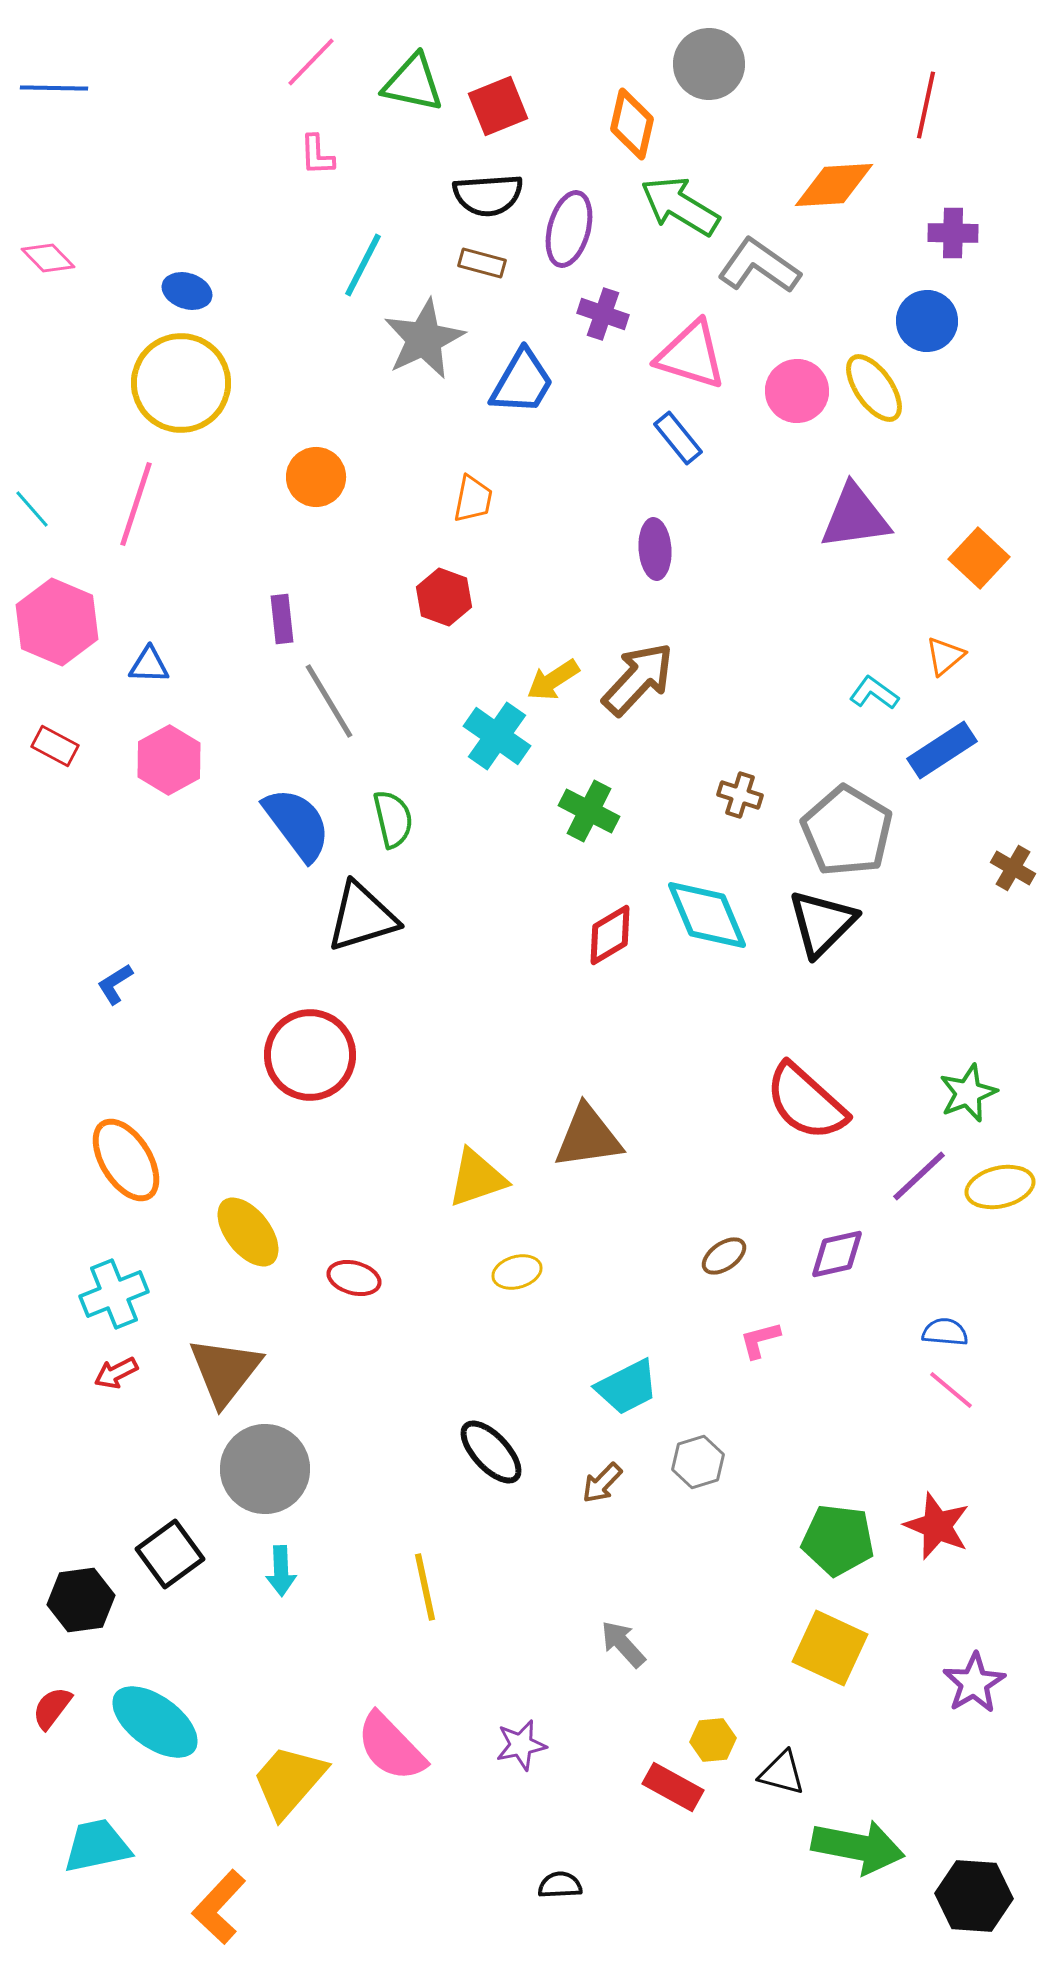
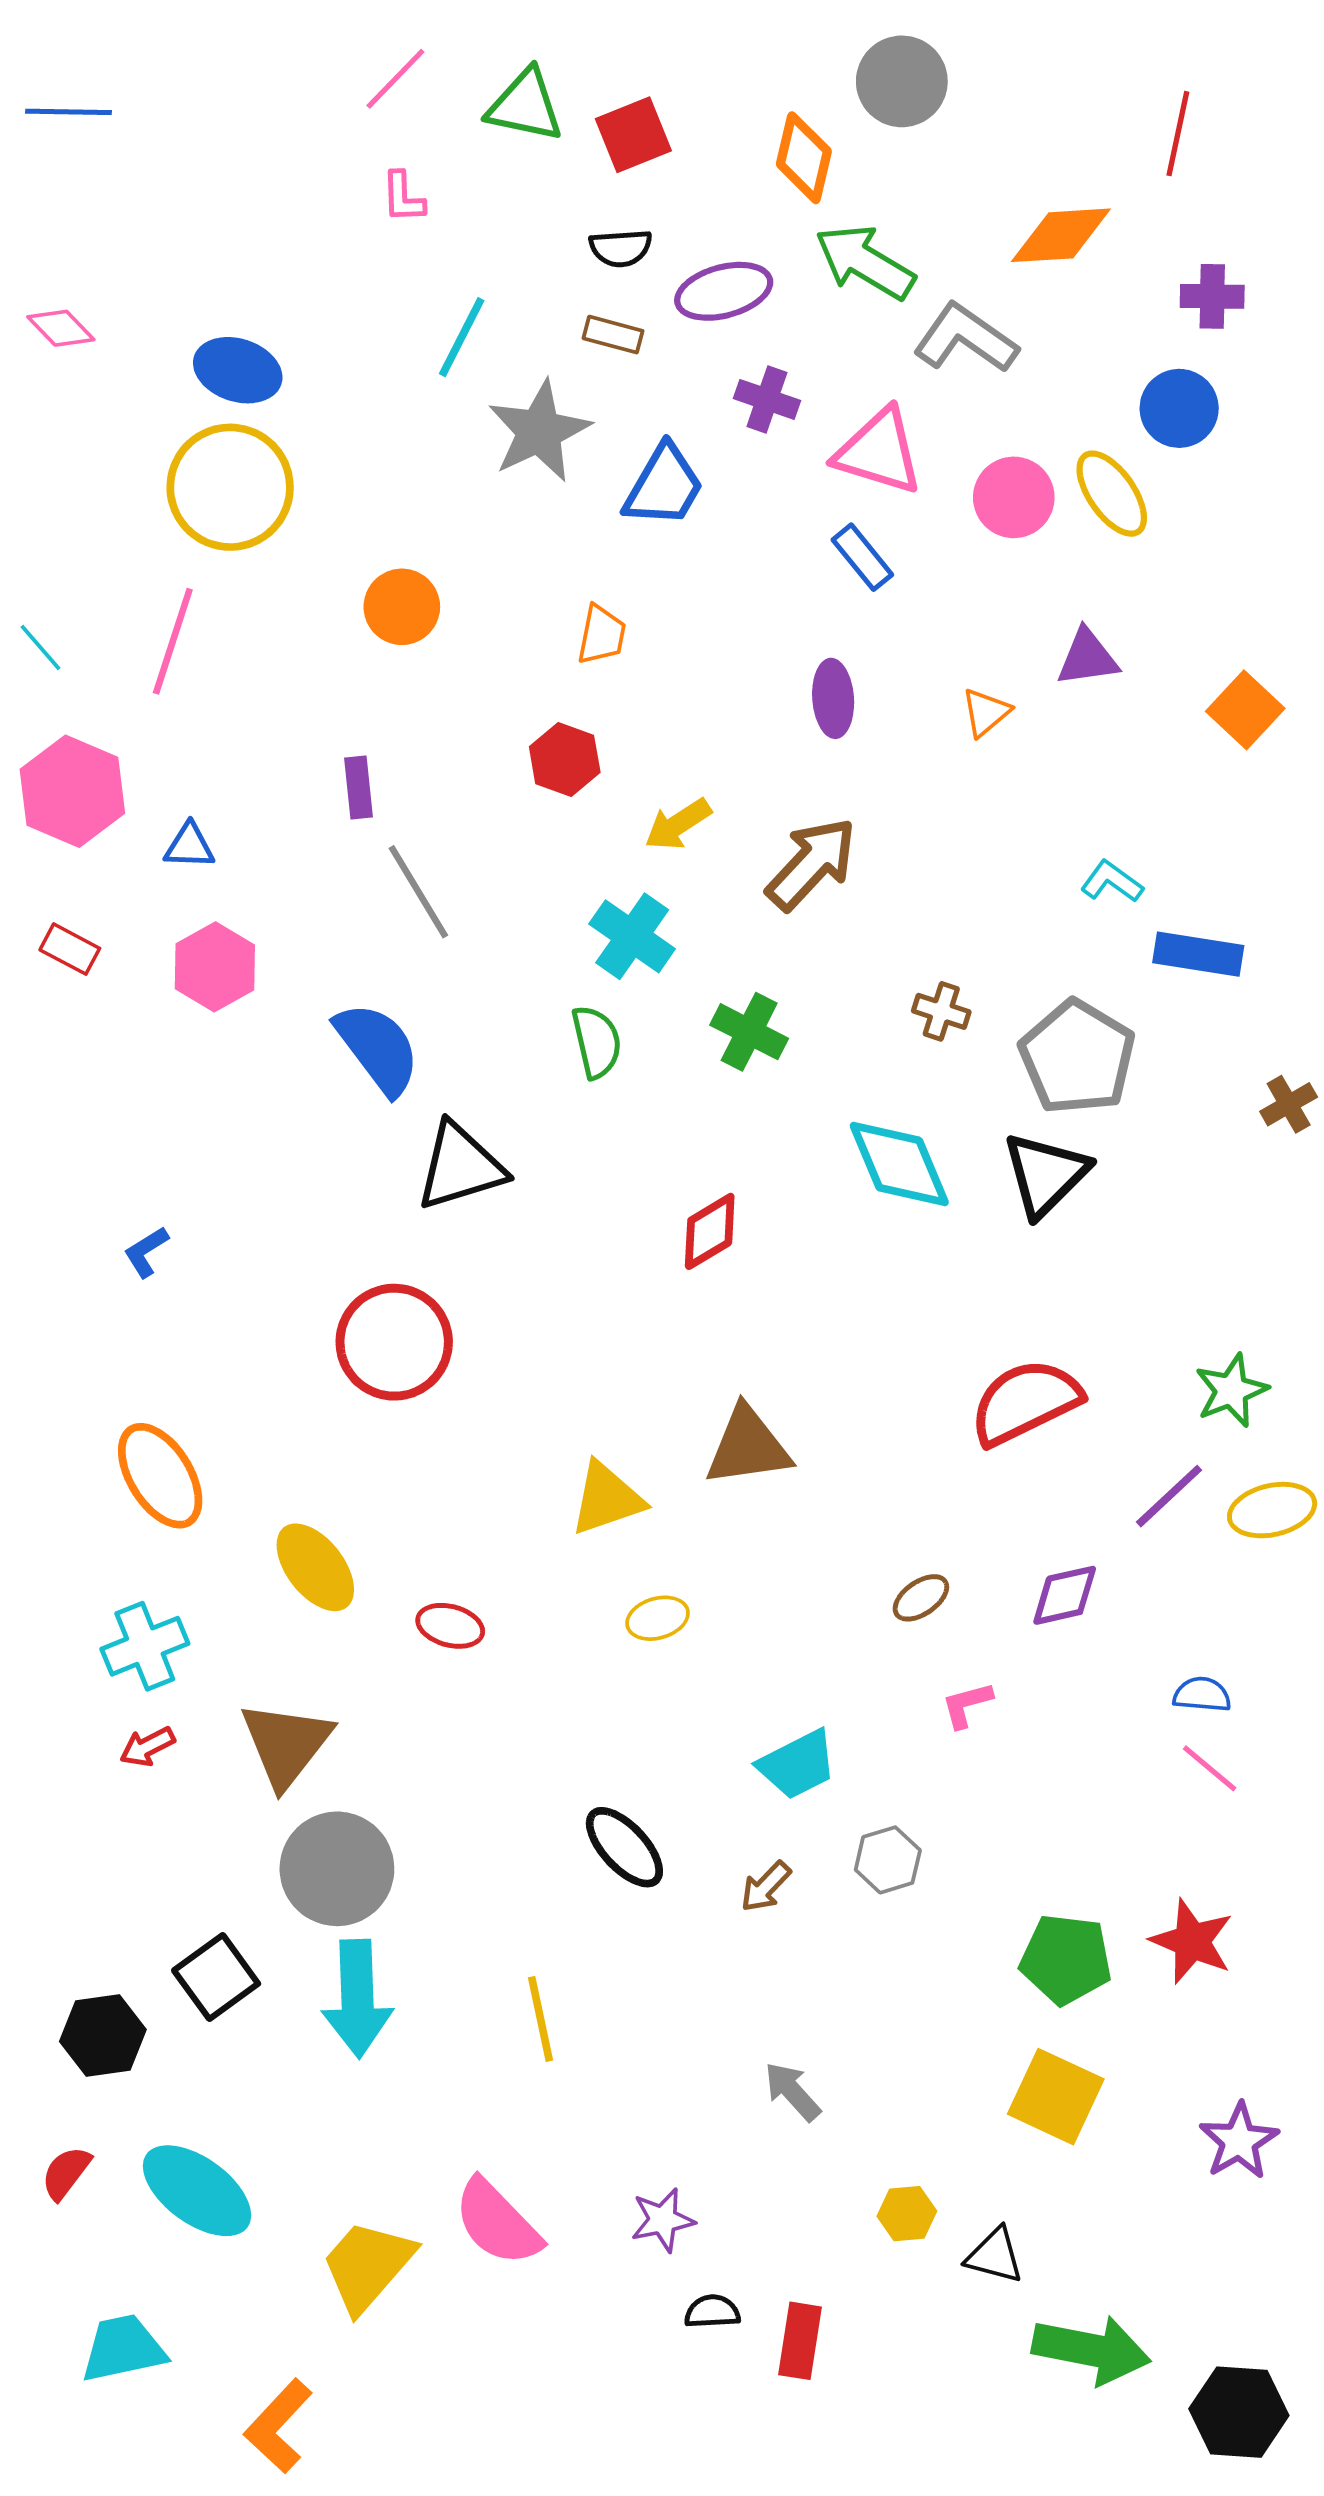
black semicircle: (488, 195) -> (621, 248), size x0.7
purple ellipse: (569, 229) -> (724, 291), turned 60
blue ellipse: (187, 291) -> (238, 370), size x1.4
purple triangle: (855, 517) -> (1088, 658), size x0.7
orange triangle: (945, 656) -> (986, 712), moved
yellow arrow: (553, 680) -> (678, 824), moved
blue rectangle: (942, 750) -> (1198, 954), turned 42
green semicircle: (393, 819) -> (596, 1042), moved
brown cross: (1013, 868) -> (1289, 1104), turned 30
red diamond: (610, 935) -> (710, 1231), moved
red semicircle: (806, 1102) -> (1025, 1402), turned 112
cyan arrow: (281, 1571) -> (357, 1999), size x1.8
red rectangle: (673, 1787) -> (800, 2341), moved, turned 70
black semicircle: (560, 1885) -> (712, 2312), moved

